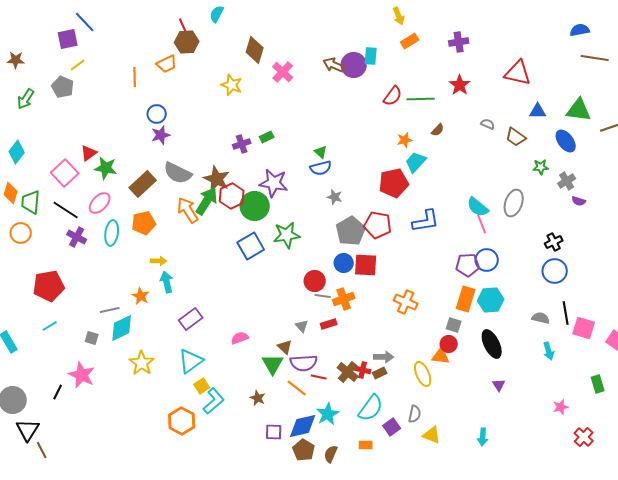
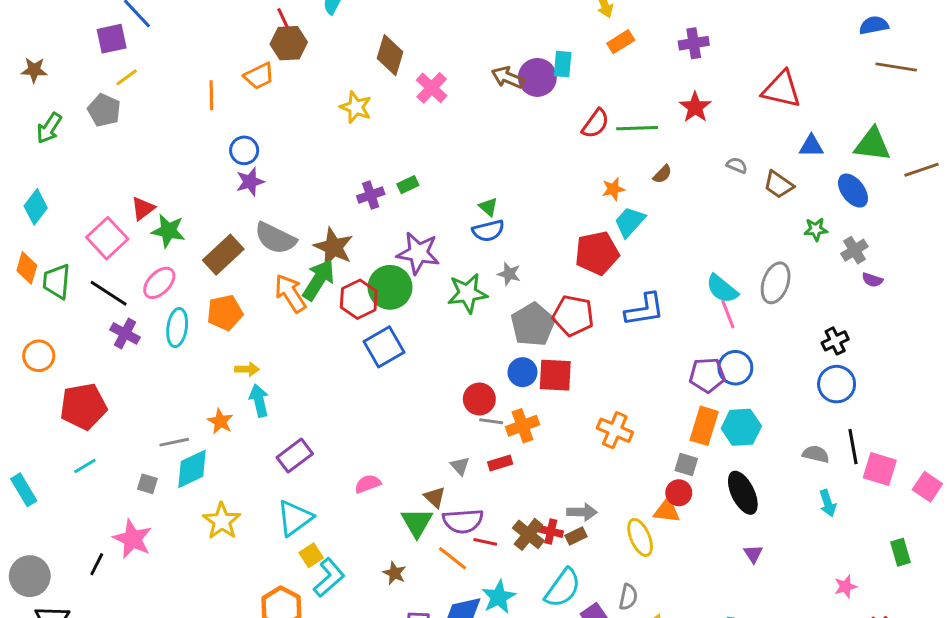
red hexagon: (232, 196) -> (359, 299), moved
orange circle: (21, 233) -> (39, 356), moved
green star: (287, 235) -> (467, 293), moved

